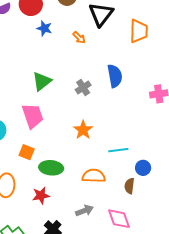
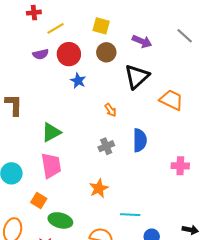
orange trapezoid: (139, 31) -> (171, 100), turned -75
orange arrow: (79, 38) -> (110, 110), moved
green triangle: (42, 81) -> (51, 132), moved

